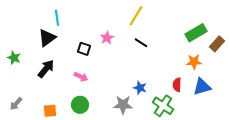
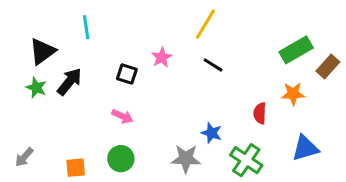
black triangle: (47, 38) -> (42, 51), moved
green star: (14, 58) -> (36, 88), moved
black arrow: (46, 69) -> (69, 82), moved
red semicircle: (177, 85) -> (260, 113), moved
blue triangle: (202, 87) -> (305, 148), moved

